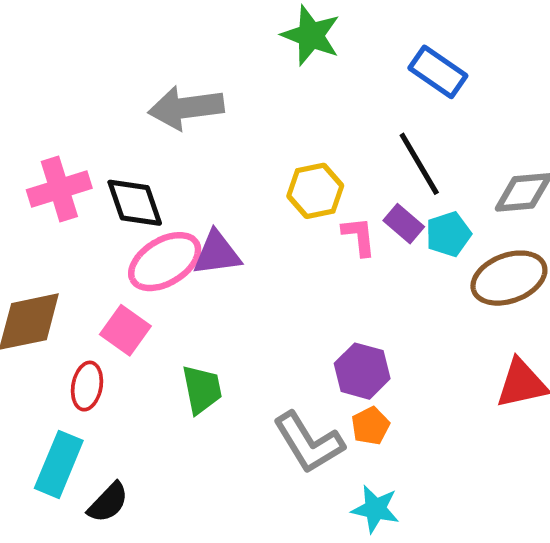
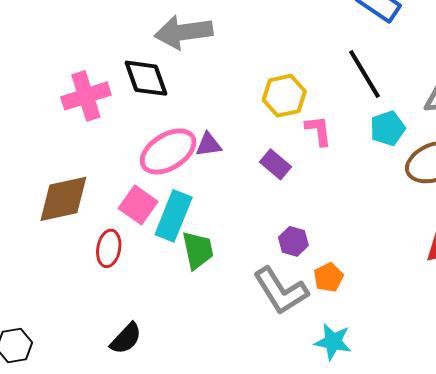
black diamond: (135, 203) -> (146, 78), moved
purple rectangle: (404, 224) -> (276, 164), moved
purple triangle: (217, 253) -> (208, 145), size x0.7
purple hexagon: (362, 371) -> (293, 241), moved, size x0.7
cyan rectangle: (59, 464) -> (174, 216), moved

